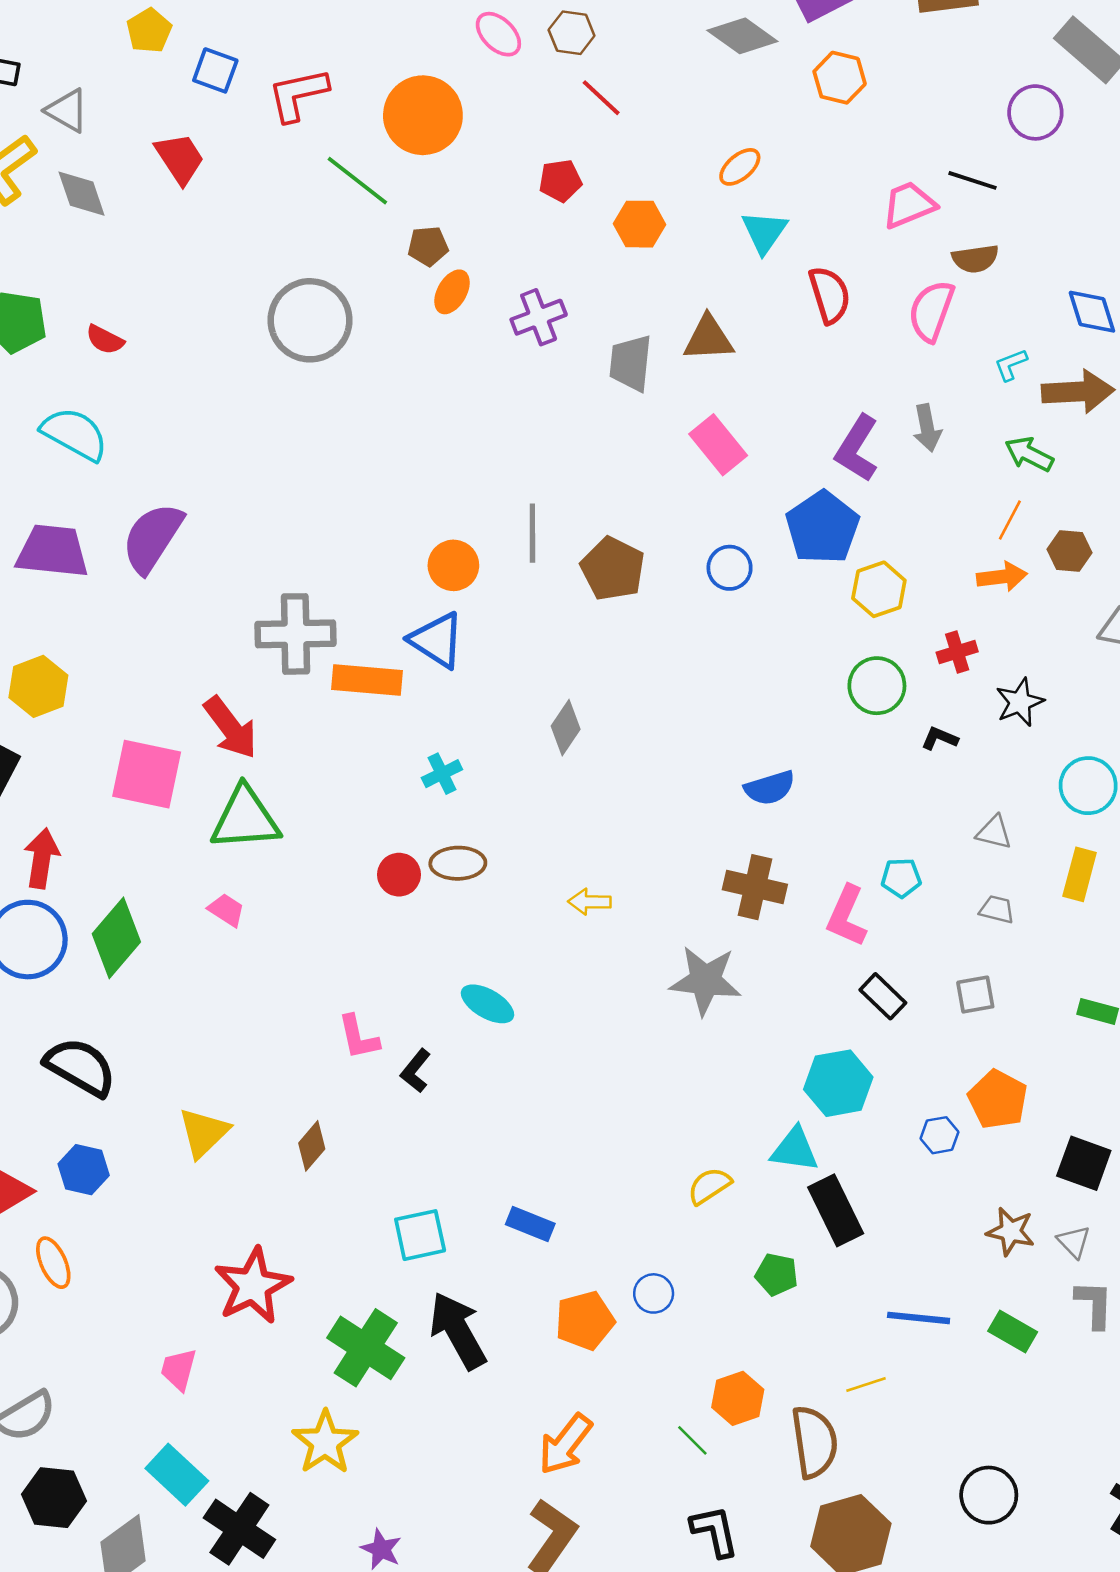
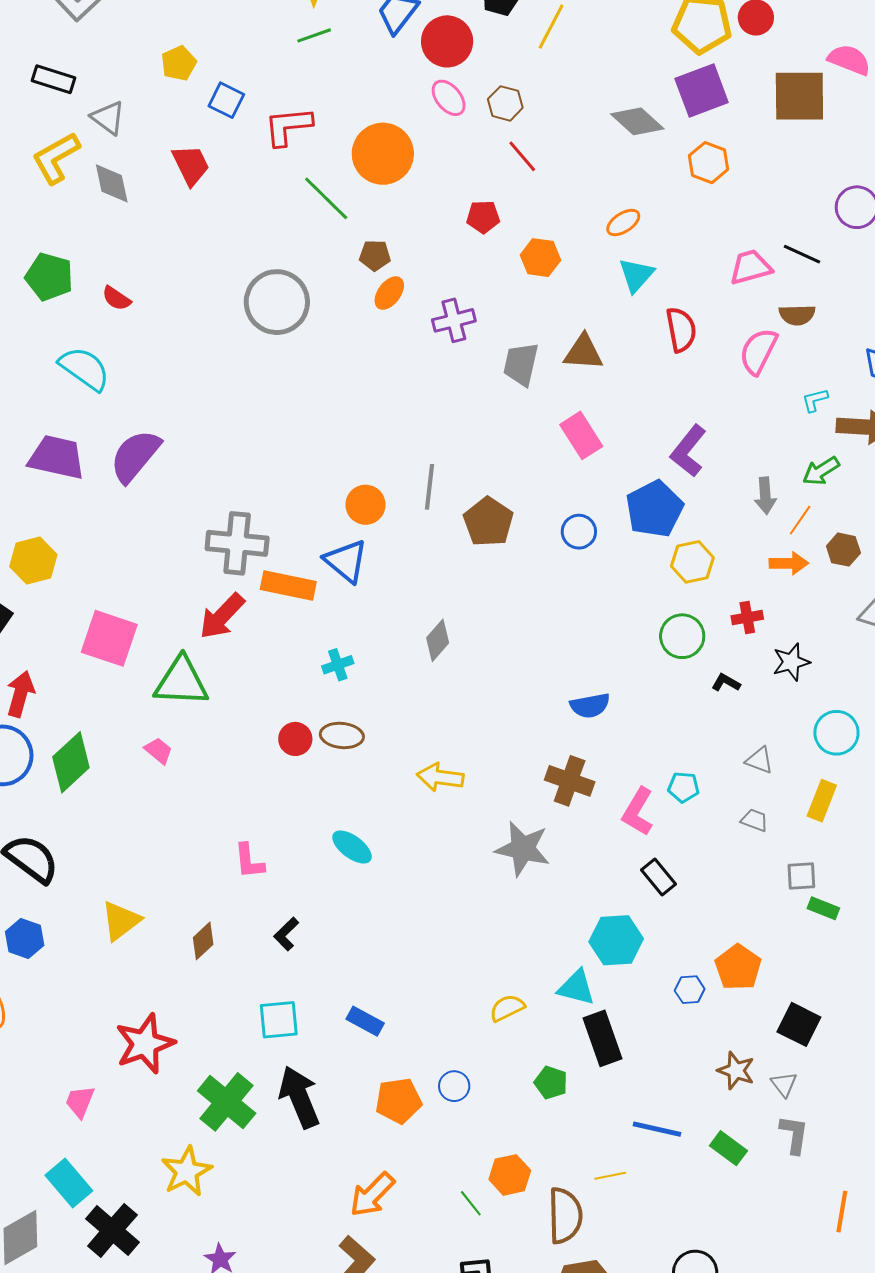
gray arrow: (927, 428) -> (765, 496), moved
green arrow: (1029, 454) -> (821, 471), turned -66
red arrow: (231, 728) -> (222, 616), moved, turned 74
yellow arrow: (590, 902) -> (440, 777), size x1.4
gray square: (975, 995) -> (801, 876), moved
black L-shape: (416, 1071) -> (286, 934), moved

